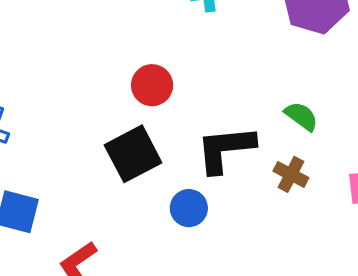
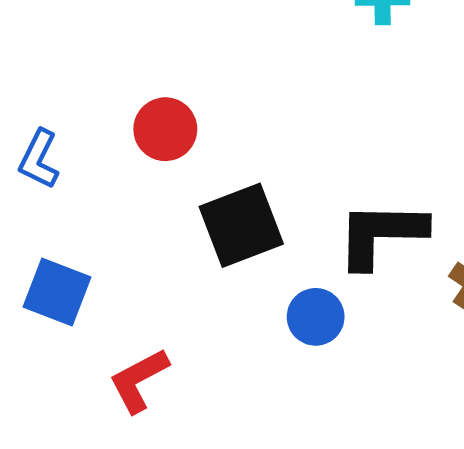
red circle: (152, 85) -> (165, 129), moved

